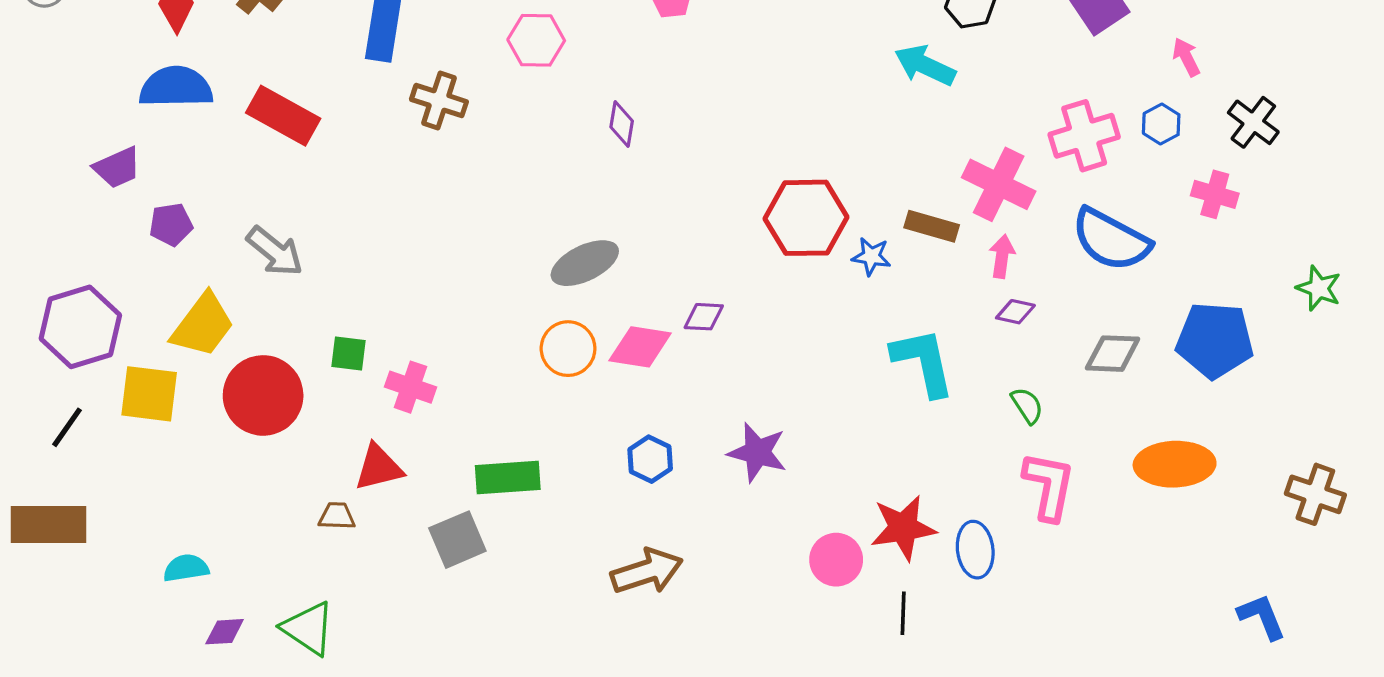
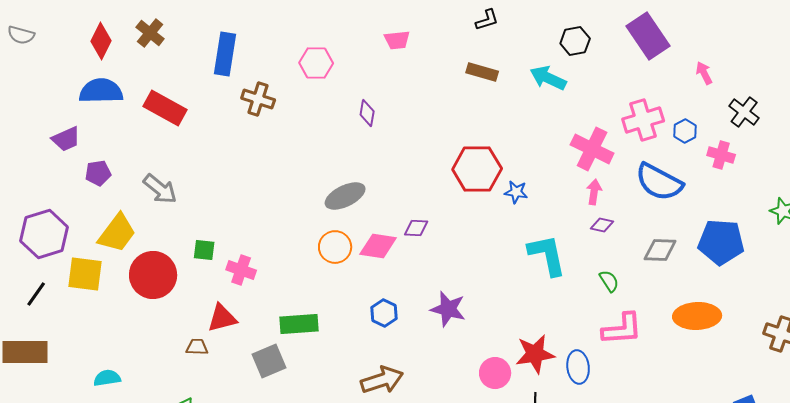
blue hexagon: (1161, 124) -> (685, 131), moved
brown rectangle: (932, 226) -> (482, 72), moved
pink L-shape: (1049, 486) -> (622, 329), turned 75

